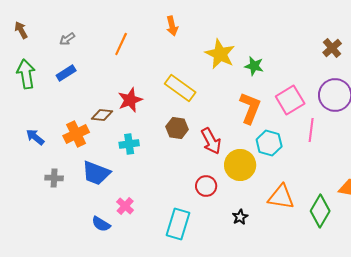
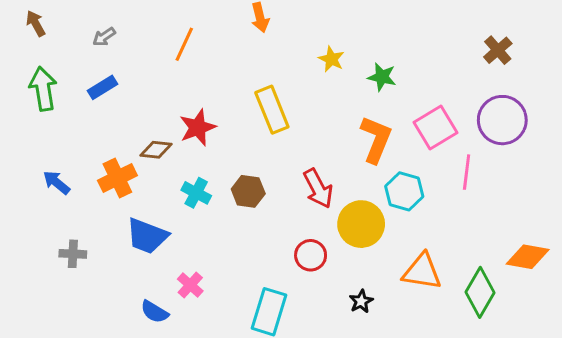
yellow star: (220, 54) -> (331, 59), size x0.6
yellow rectangle: (180, 88) -> (272, 110), turned 32
brown hexagon: (177, 128) -> (248, 191), moved
cyan cross: (129, 144) -> (196, 193), turned 36
gray cross: (54, 178) -> (73, 254), moved

